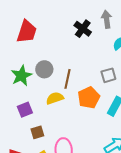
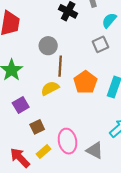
gray circle: (44, 69) -> (48, 46), moved
gray square: (108, 75) -> (100, 44), moved

